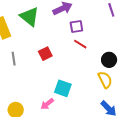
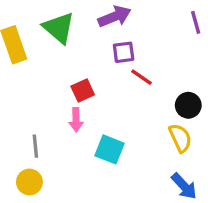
purple square: (76, 26) -> (124, 52), moved
gray line: (14, 59) -> (35, 146), moved
pink arrow: (47, 104) -> (76, 120), moved, turned -56

